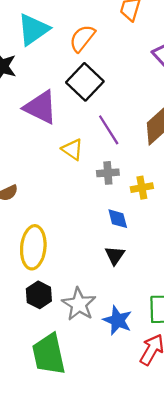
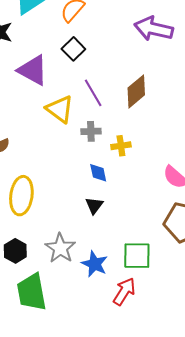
black square: (85, 82) -> (73, 49), size x0.7
yellow triangle: (72, 149) -> (60, 109), size x1.4
black hexagon: (39, 295) -> (15, 251), moved

